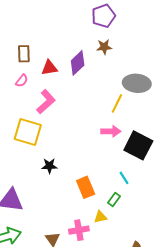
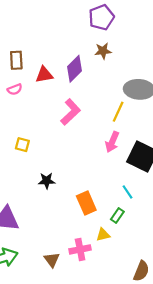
pink semicircle: (22, 81) -> (15, 89), turned 32
pink L-shape: (46, 102) -> (71, 112), moved
pink arrow: (111, 131) -> (112, 142), turned 114
yellow square: (28, 132) -> (22, 145), size x0.5

